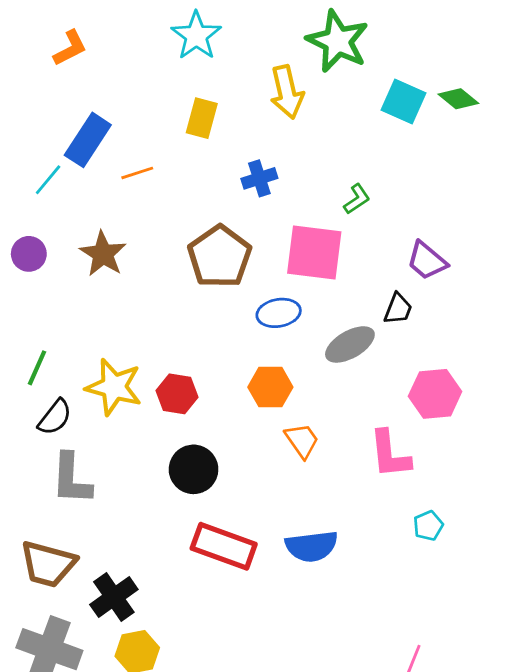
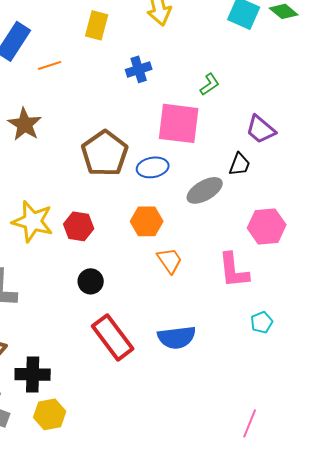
brown pentagon: (220, 257) -> (105, 153), moved
black circle: (194, 469) -> (91, 281), size x0.7
red rectangle: (224, 546) -> (113, 337), turned 33
black cross: (114, 597) -> (33, 374), turned 36

